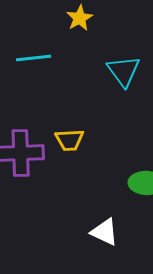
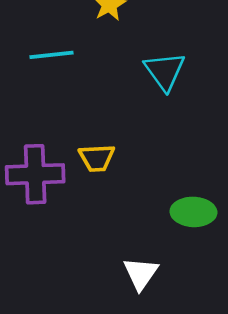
white triangle: (105, 232) -> (141, 273), turned 40

